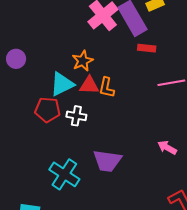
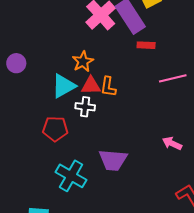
red pentagon: (48, 110) -> (55, 129), moved
white cross: (76, 116) -> (85, 107), moved

